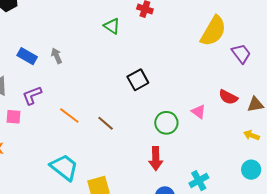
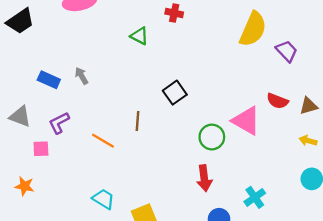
pink triangle: (199, 112) -> (246, 121), size x1.8
brown line: (106, 123) -> (138, 121), moved, turned 60
cyan trapezoid: (64, 167) -> (103, 199), size x0.7

